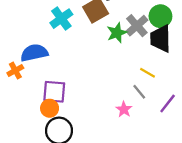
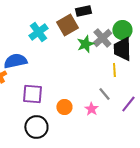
yellow line: (147, 73) -> (114, 70), moved, turned 56
orange circle: (50, 108) -> (64, 107), moved

